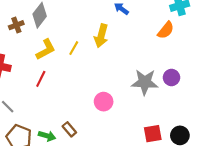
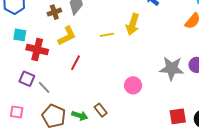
yellow line: (74, 48) -> (107, 35), turned 48
yellow L-shape: (46, 49) -> (67, 36), moved

